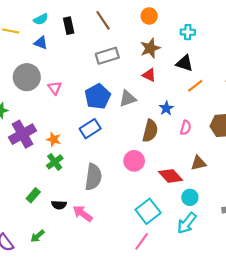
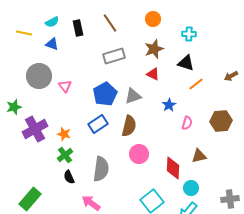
brown semicircle: (150, 131) -> (129, 126), moved
red diamond: (171, 176) -> (173, 168), turned 45
green rectangle: (33, 195) -> (30, 199), moved, size x1.6
black semicircle: (59, 205) -> (69, 177), moved, turned 64

